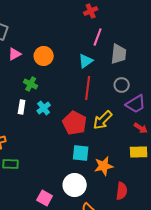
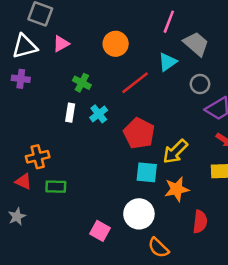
gray trapezoid: (119, 54) -> (196, 44), turned -55
orange circle: (44, 56) -> (116, 44), moved
cyan triangle: (86, 61) -> (168, 62), moved
red line: (88, 88) -> (135, 83), moved, turned 45
yellow arrow: (103, 120) -> (175, 152), moved

